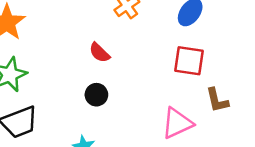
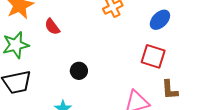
red semicircle: (99, 53) -> (52, 27), moved

